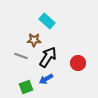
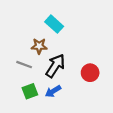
green square: (26, 87) -> (30, 91), moved

